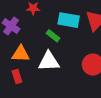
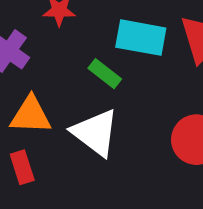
white triangle: (49, 61) -> (95, 133), turned 40

